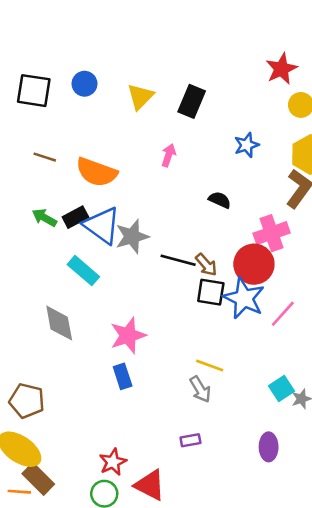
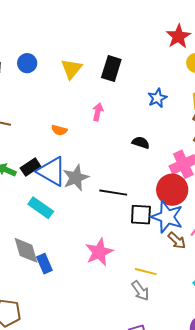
orange semicircle: (97, 172) -> (59, 130), moved, size x0.5
brown arrow: (206, 265) -> (177, 241), moved
pink star: (128, 335) -> (99, 252), moved
blue rectangle: (123, 376) -> (44, 264), moved

